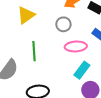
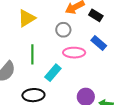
cyan rectangle: (82, 70) -> (53, 73), moved

